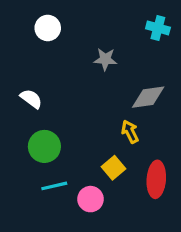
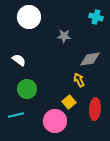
white circle: (48, 28) -> (29, 17), size x1.5
cyan line: (54, 186) -> (16, 115), moved
pink circle: (90, 199) -> (55, 121), size x1.5

